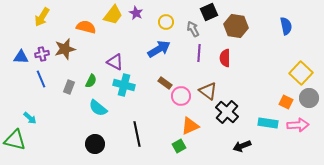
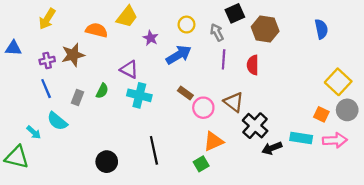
purple star: (136, 13) -> (151, 38), moved
blue triangle: (21, 57) -> (13, 48), moved
cyan semicircle: (98, 108) -> (57, 121), moved
black arrow: (242, 146) -> (272, 148), moved

